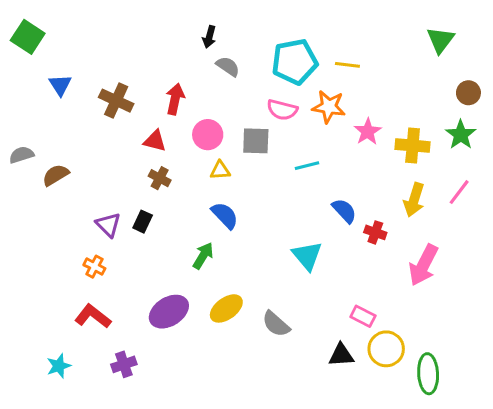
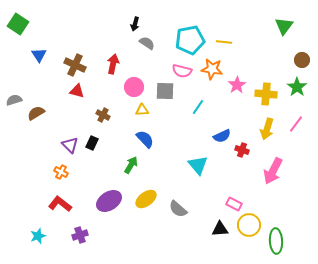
red triangle: (155, 141) -> (77, 91), moved
cyan line: (307, 166) -> (198, 107), turned -42
blue semicircle: (344, 211) -> (222, 136), turned 108

